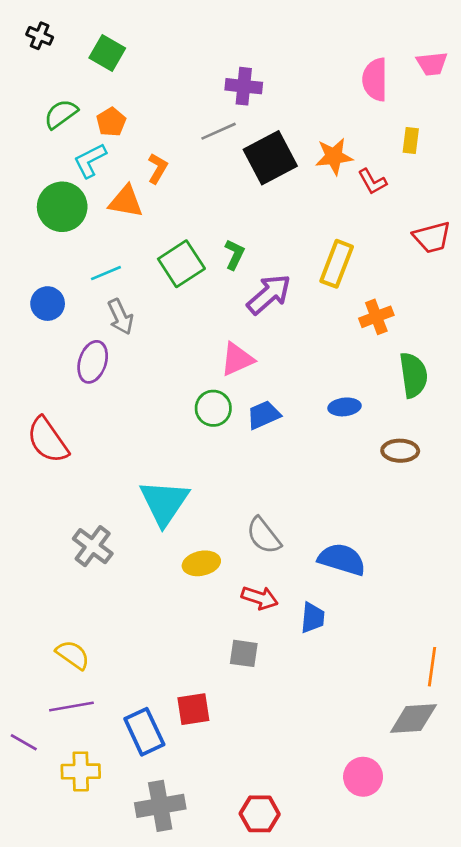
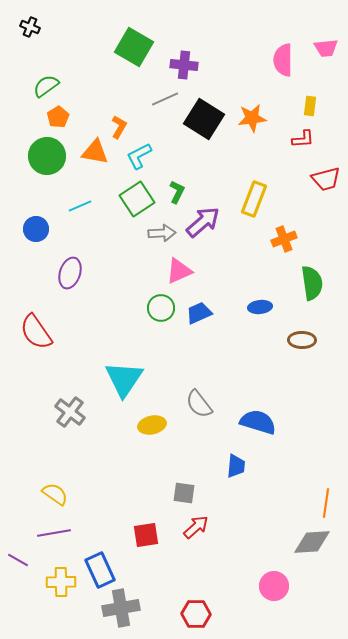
green square: (107, 53) -> (134, 47), moved, size x1.4
orange pentagon: (111, 122) -> (58, 117), moved
black square: (270, 158) -> (204, 119), turned -30
cyan L-shape: (90, 160) -> (139, 156), moved
red L-shape: (372, 182) -> (303, 139), moved, turned -65
gray arrow: (120, 317) -> (162, 233), moved, turned -68
red arrow: (260, 598) -> (196, 527), moved, turned -60
blue rectangle: (144, 732) -> (100, 570), moved

